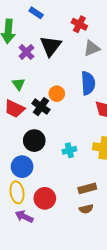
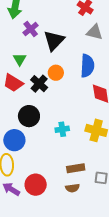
black triangle: (51, 46) -> (54, 41), moved
gray triangle: (92, 48) -> (95, 32), turned 30
red circle: (45, 198) -> (36, 185), moved

